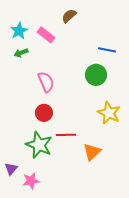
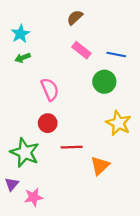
pink rectangle: (46, 35) -> (81, 50), moved
green star: (39, 145) -> (25, 153), moved

